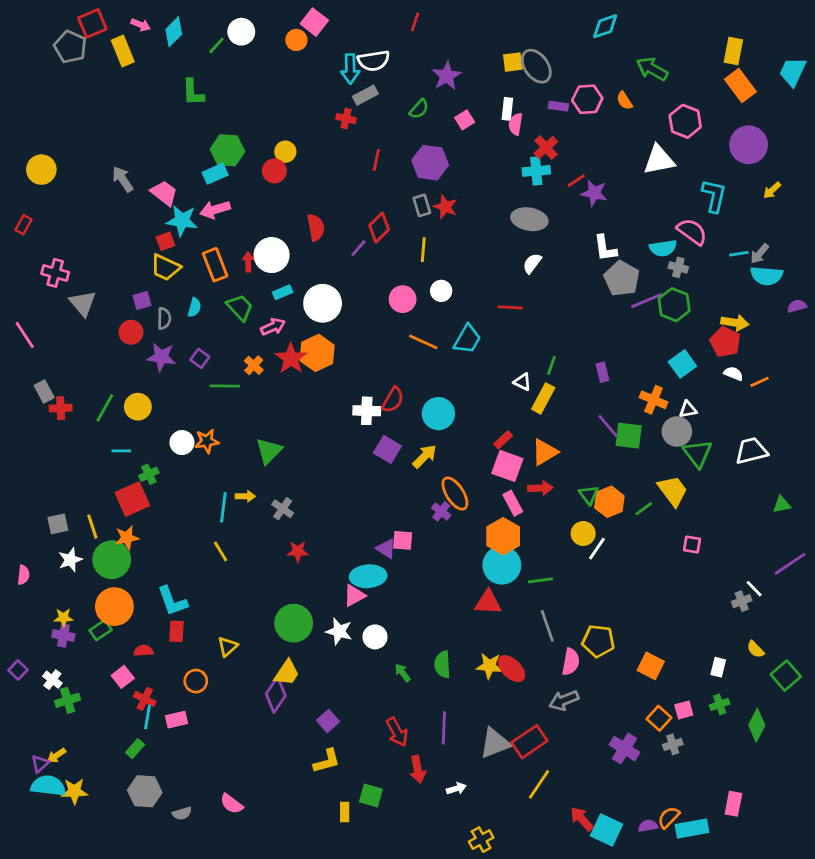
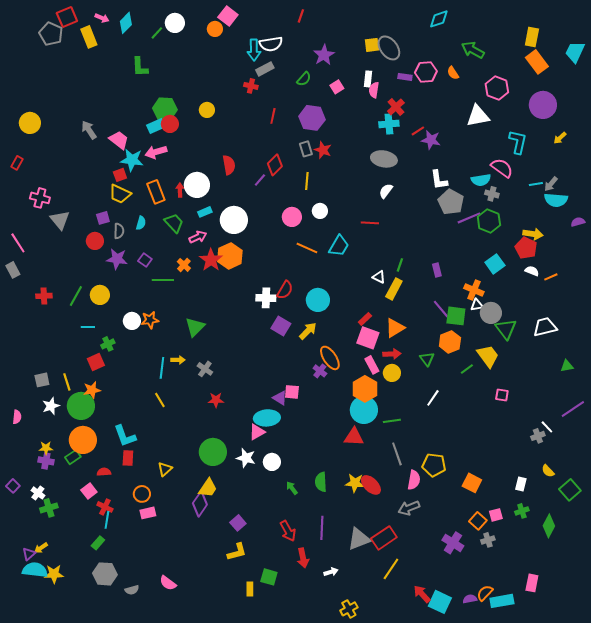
red circle: (274, 171) -> (170, 124), moved
gray rectangle: (44, 392) -> (13, 270), moved
white triangle: (688, 409) -> (477, 305), moved
red square: (132, 499) -> (96, 362), size x0.7
orange hexagon: (609, 502) -> (450, 342), moved
yellow circle: (583, 534) -> (392, 373), moved
pink rectangle: (176, 720) -> (148, 513), moved

